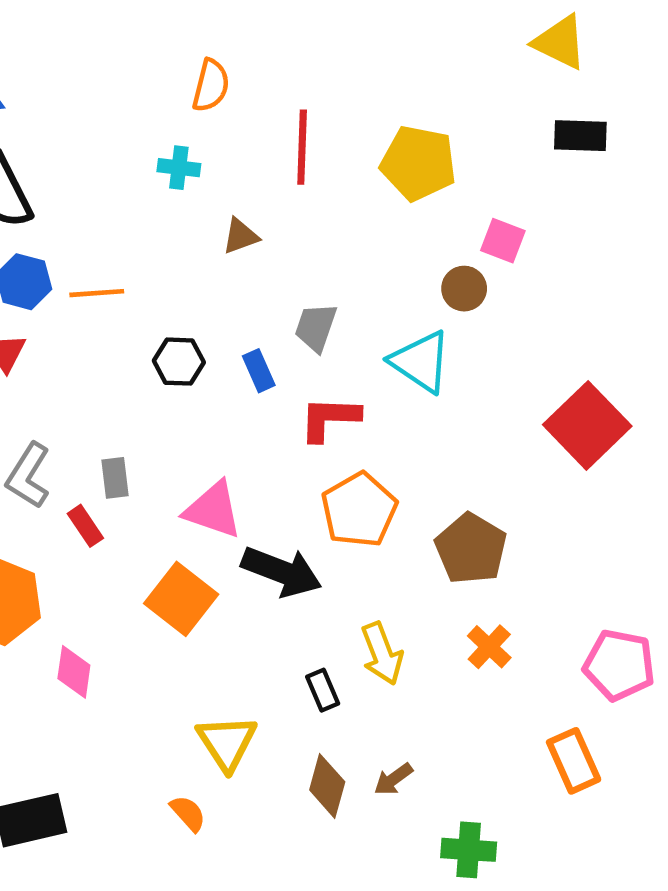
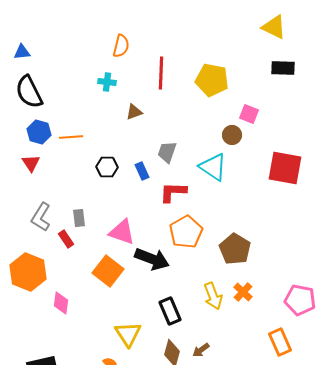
red square: (587, 425) -> (285, 168), moved, turned -36
yellow arrow: (382, 654) -> (213, 296), moved
black rectangle: (323, 690) -> (170, 311), size x1.5

